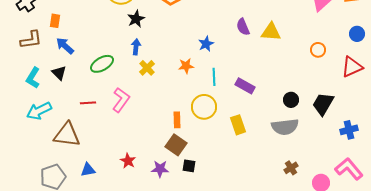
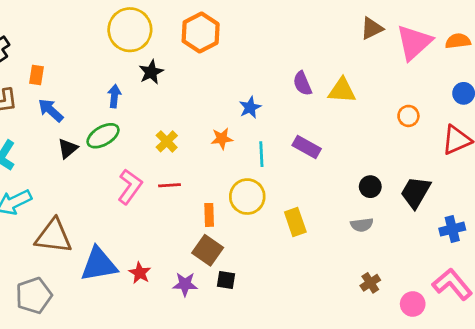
blue arrow: (136, 47) -> (114, 96), moved
black triangle: (59, 73) -> (68, 148), moved, turned 35
purple rectangle: (245, 86) -> (307, 147), moved
red line: (88, 103) -> (169, 185), moved
gray semicircle: (285, 127) -> (362, 225), size x0.6
blue triangle: (88, 170) -> (99, 264), moved, size x1.8

